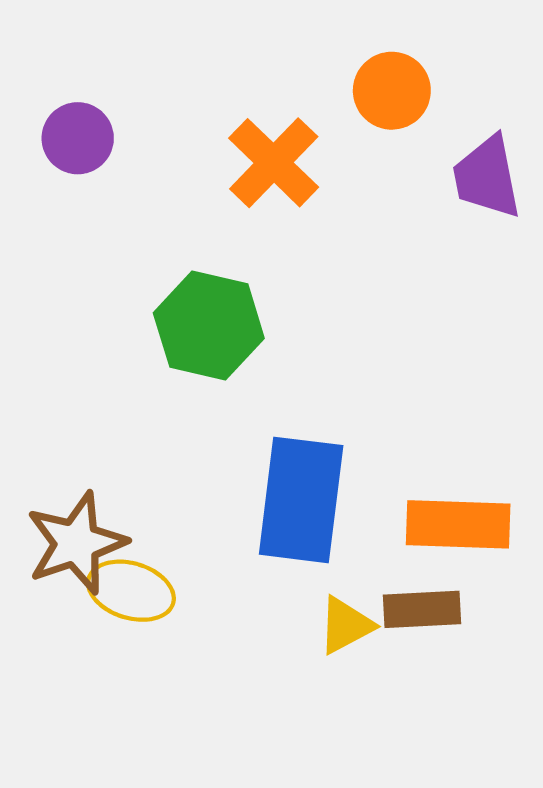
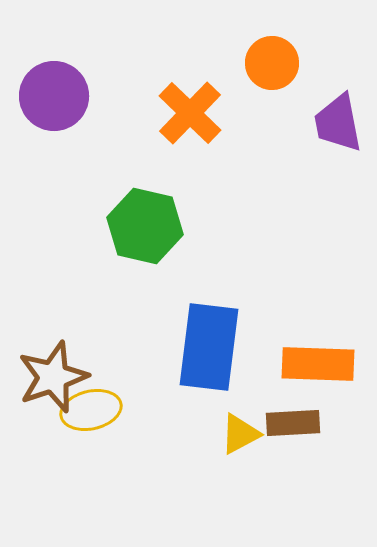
purple circle: (78, 138) -> (54, 96), size x1.4
yellow ellipse: (131, 591) -> (91, 410), turned -30

